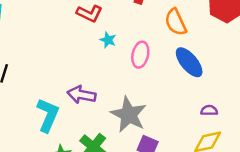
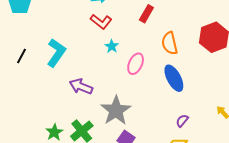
purple semicircle: (209, 110) -> (182, 121), turned -64
cyan L-shape: (48, 115) -> (56, 53), moved

